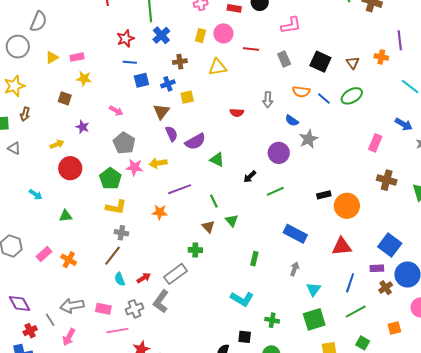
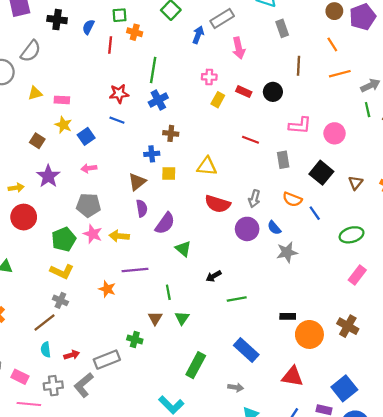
pink circle: (223, 33) -> (335, 133), moved
yellow rectangle: (201, 36) -> (218, 100), moved
yellow triangle: (218, 67) -> (207, 166), moved
blue square: (141, 80) -> (86, 136), moved, turned -35
green ellipse: (352, 96) -> (352, 235), moved
pink arrow: (116, 111) -> (89, 168), turned 128
red semicircle: (237, 113) -> (218, 204), size x1.6
purple star: (82, 127) -> (48, 176), size x1.5
purple semicircle: (195, 142) -> (165, 223), turned -40
gray pentagon: (124, 143) -> (88, 205), turned 30
purple circle: (279, 153) -> (247, 229), moved
brown cross: (387, 180) -> (348, 326), moved
green rectangle: (254, 259) -> (196, 365), size x1.6
gray arrow: (294, 269) -> (236, 387), turned 64

